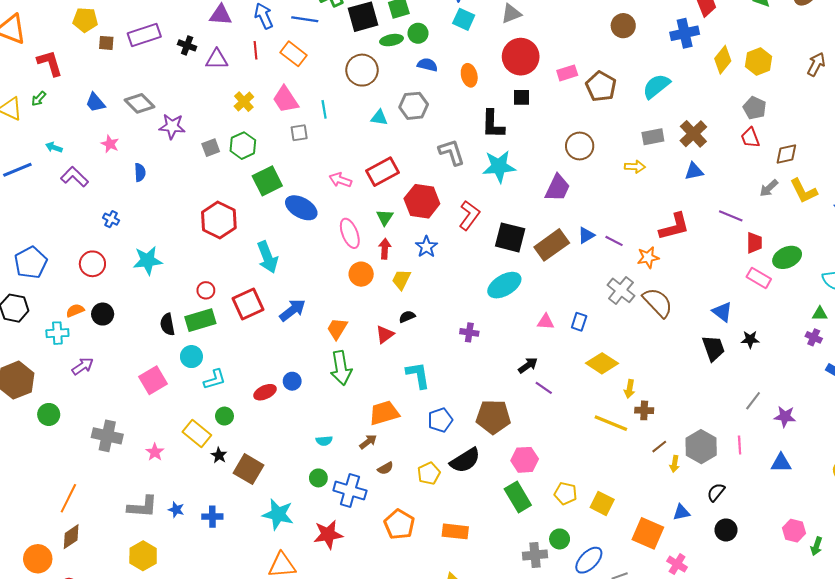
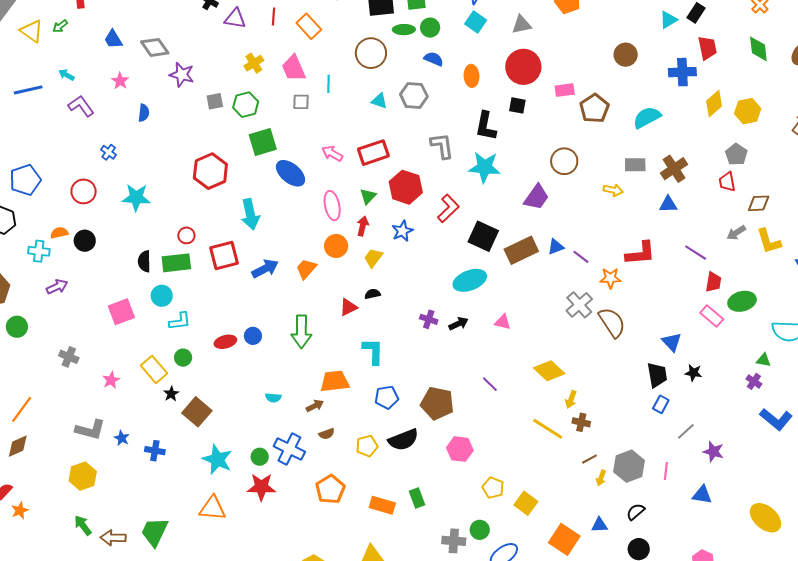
blue rectangle: (579, 322) -> (661, 404), moved
orange trapezoid: (337, 329) -> (306, 269), moved
black arrow: (528, 365) -> (458, 324), moved
gray cross: (107, 436) -> (69, 357), size x0.7
green circle: (318, 478) -> (260, 457), moved
green rectangle: (518, 497) -> (417, 498), moved, size x0.7

